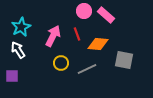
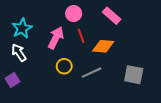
pink circle: (84, 11) -> (74, 14), moved
gray square: (124, 60) -> (134, 75), moved
purple square: (12, 76) -> (13, 80), turned -32

